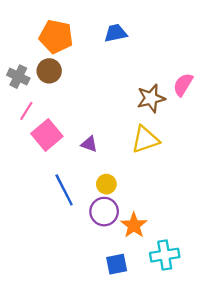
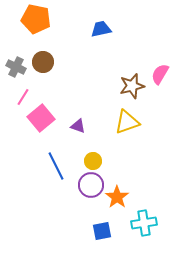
orange pentagon: (56, 37) -> (36, 19), moved

